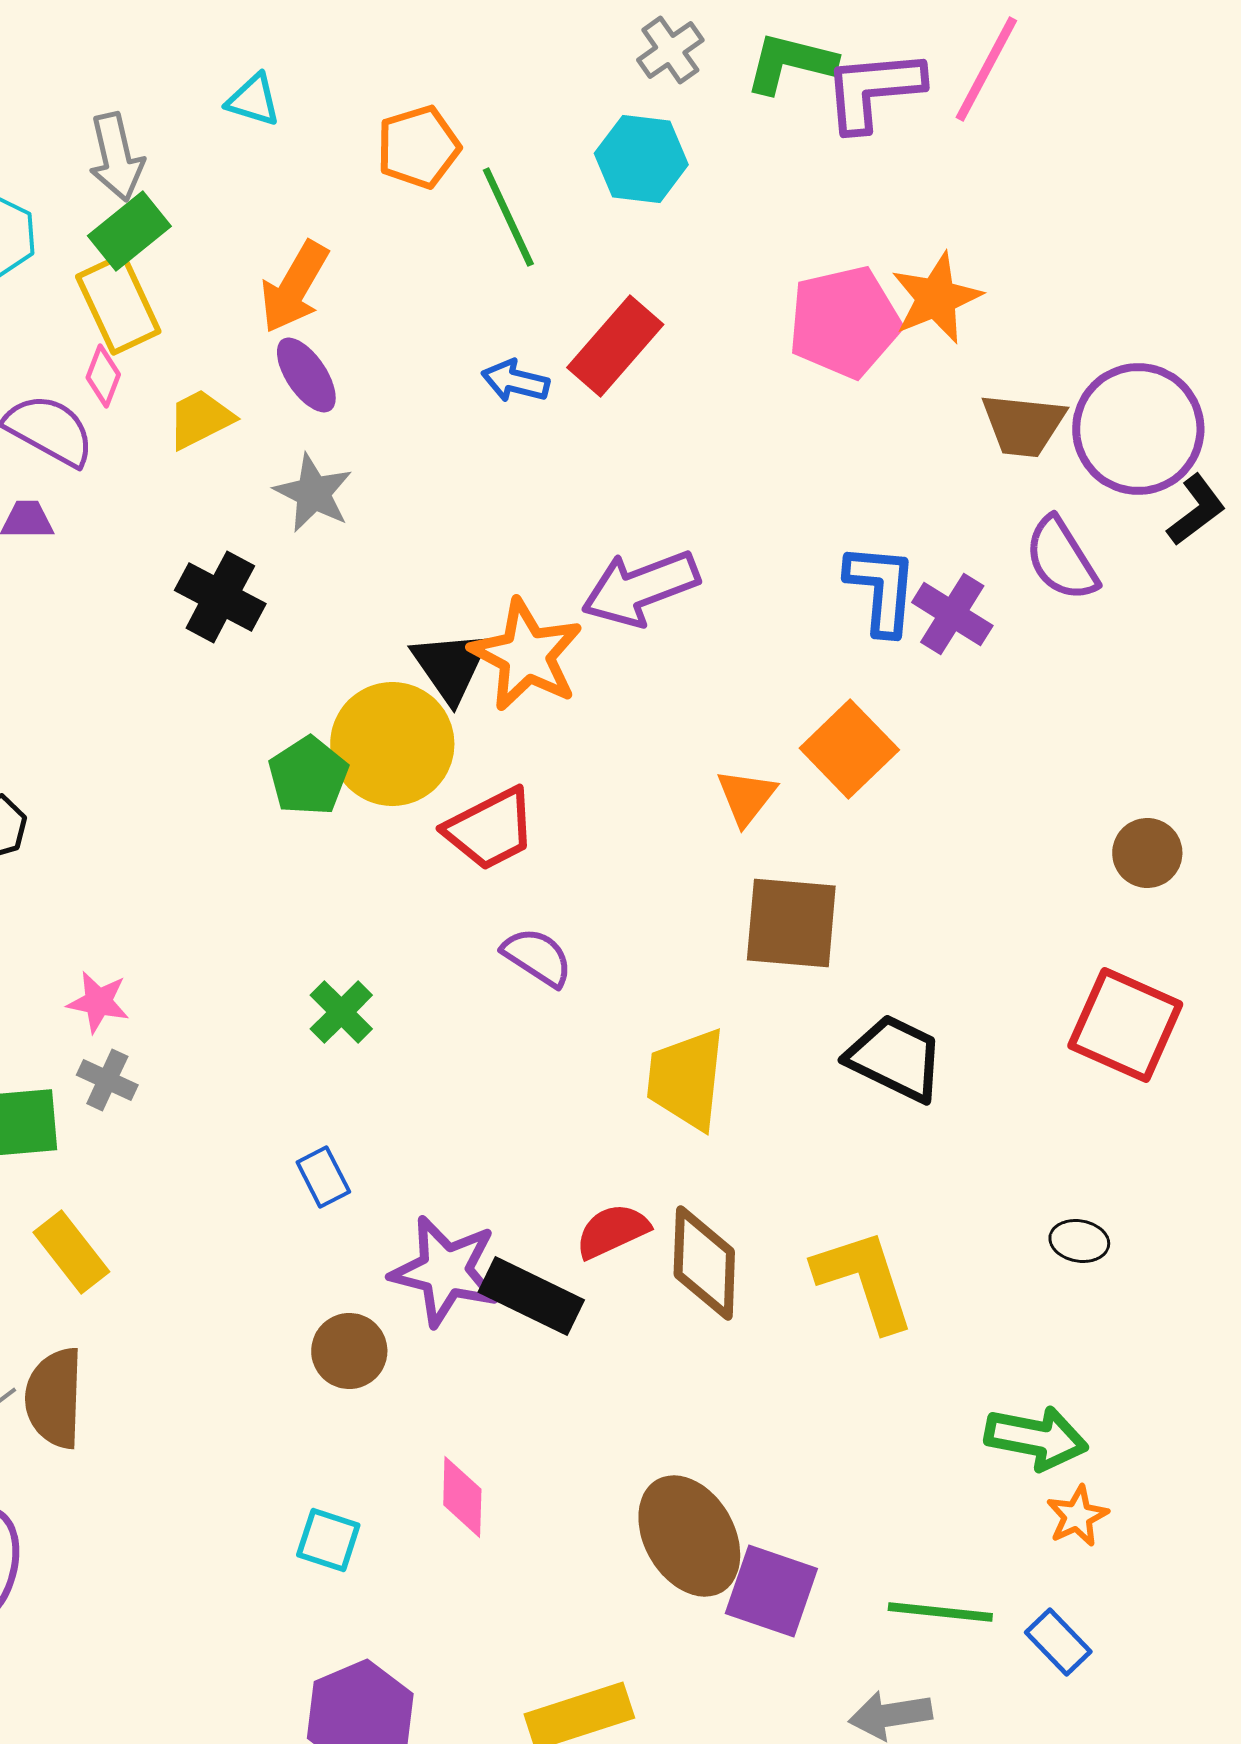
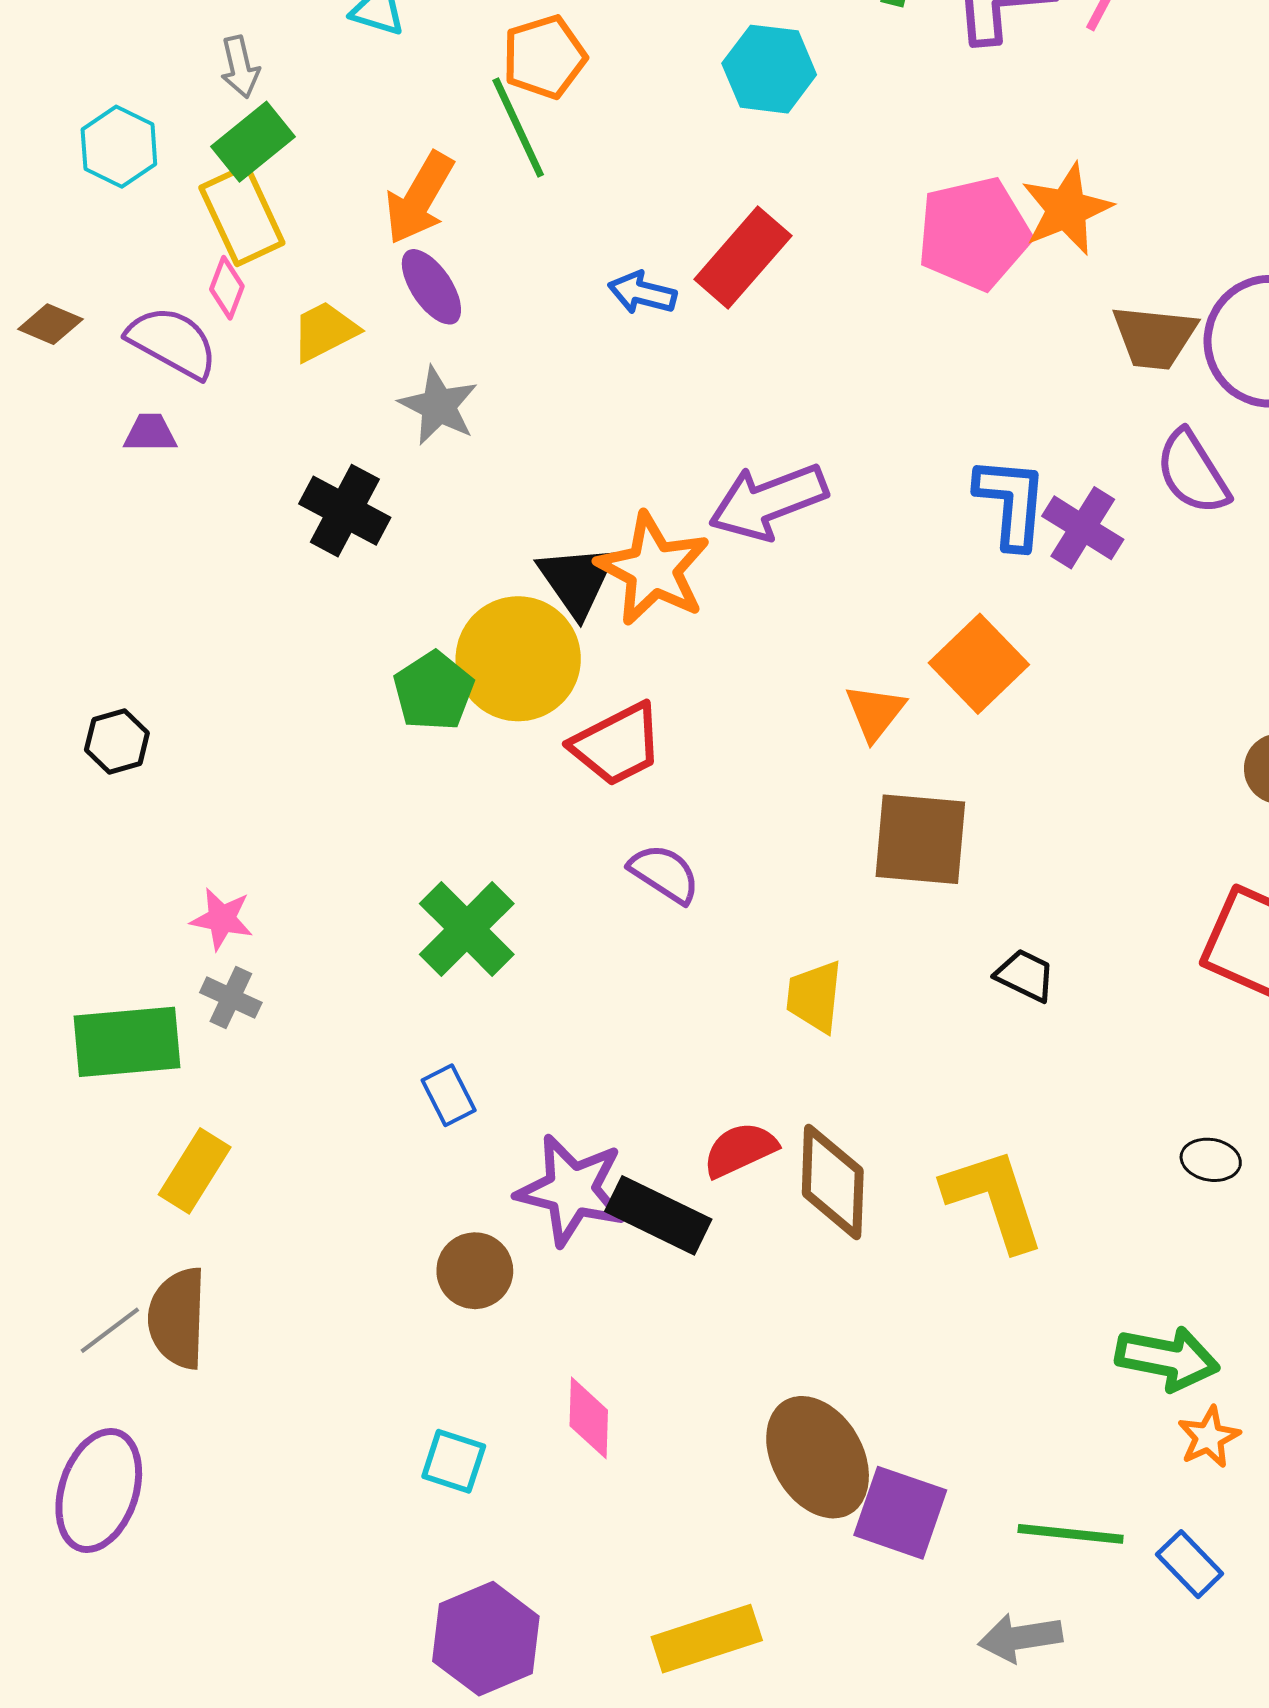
gray arrow: (116, 157) -> (240, 67), size x0.7
green line: (508, 217) -> (518, 128), moved
green cross: (341, 1012) -> (467, 929), size x1.5
black trapezoid: (895, 1058) -> (1025, 975), size x0.6
yellow trapezoid: (686, 1079) -> (815, 997), size x0.7
yellow rectangle: (71, 1252) -> (195, 1171), turned 70

